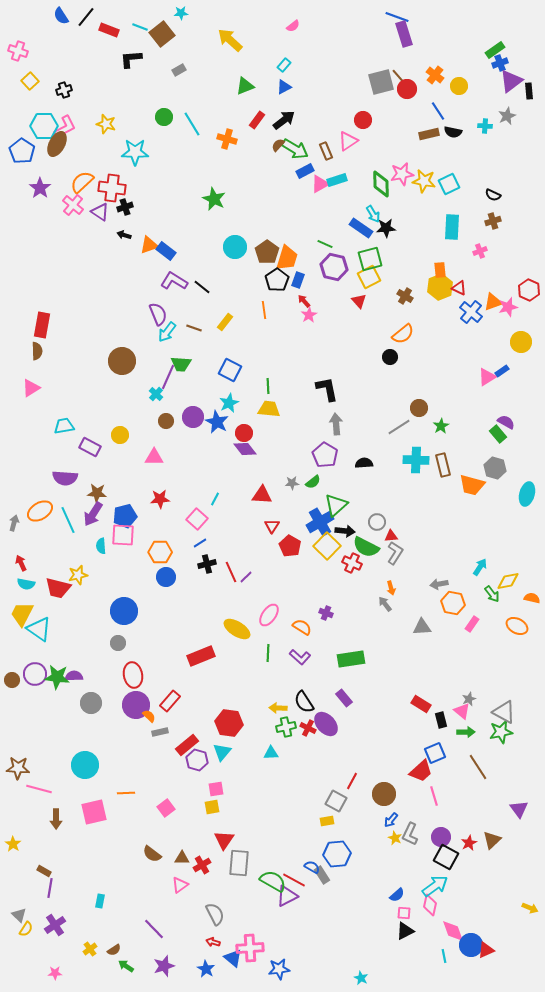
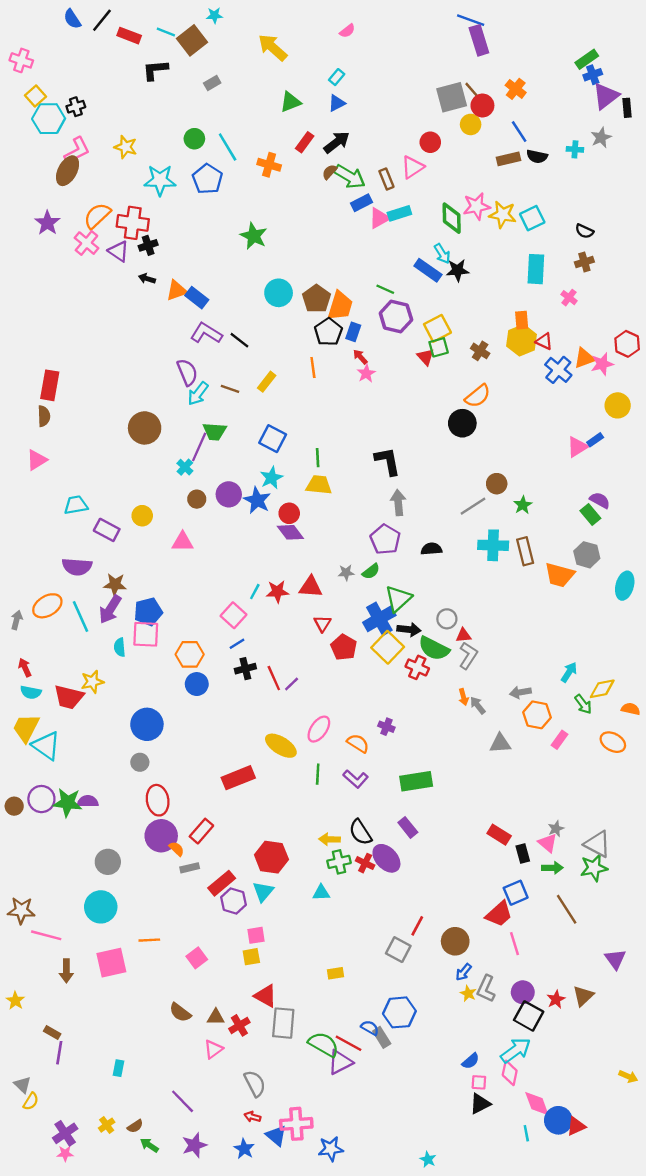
yellow circle: (459, 86) -> (471, 124), moved
cyan hexagon: (44, 126) -> (49, 119), moved
blue pentagon: (22, 151) -> (207, 179), moved
pink cross: (480, 251) -> (569, 298), turned -32
green square: (370, 259) -> (439, 347), moved, size x0.7
black circle: (390, 357) -> (462, 423), size x1.5
red star: (160, 499) -> (277, 592), moved
gray arrow: (385, 604) -> (478, 705), moved
gray circle: (91, 703) -> (108, 862), moved
yellow rectangle: (327, 821) -> (335, 973), moved
red triangle: (224, 840) -> (266, 996), turned -35
purple cross: (55, 925) -> (65, 1133), moved

